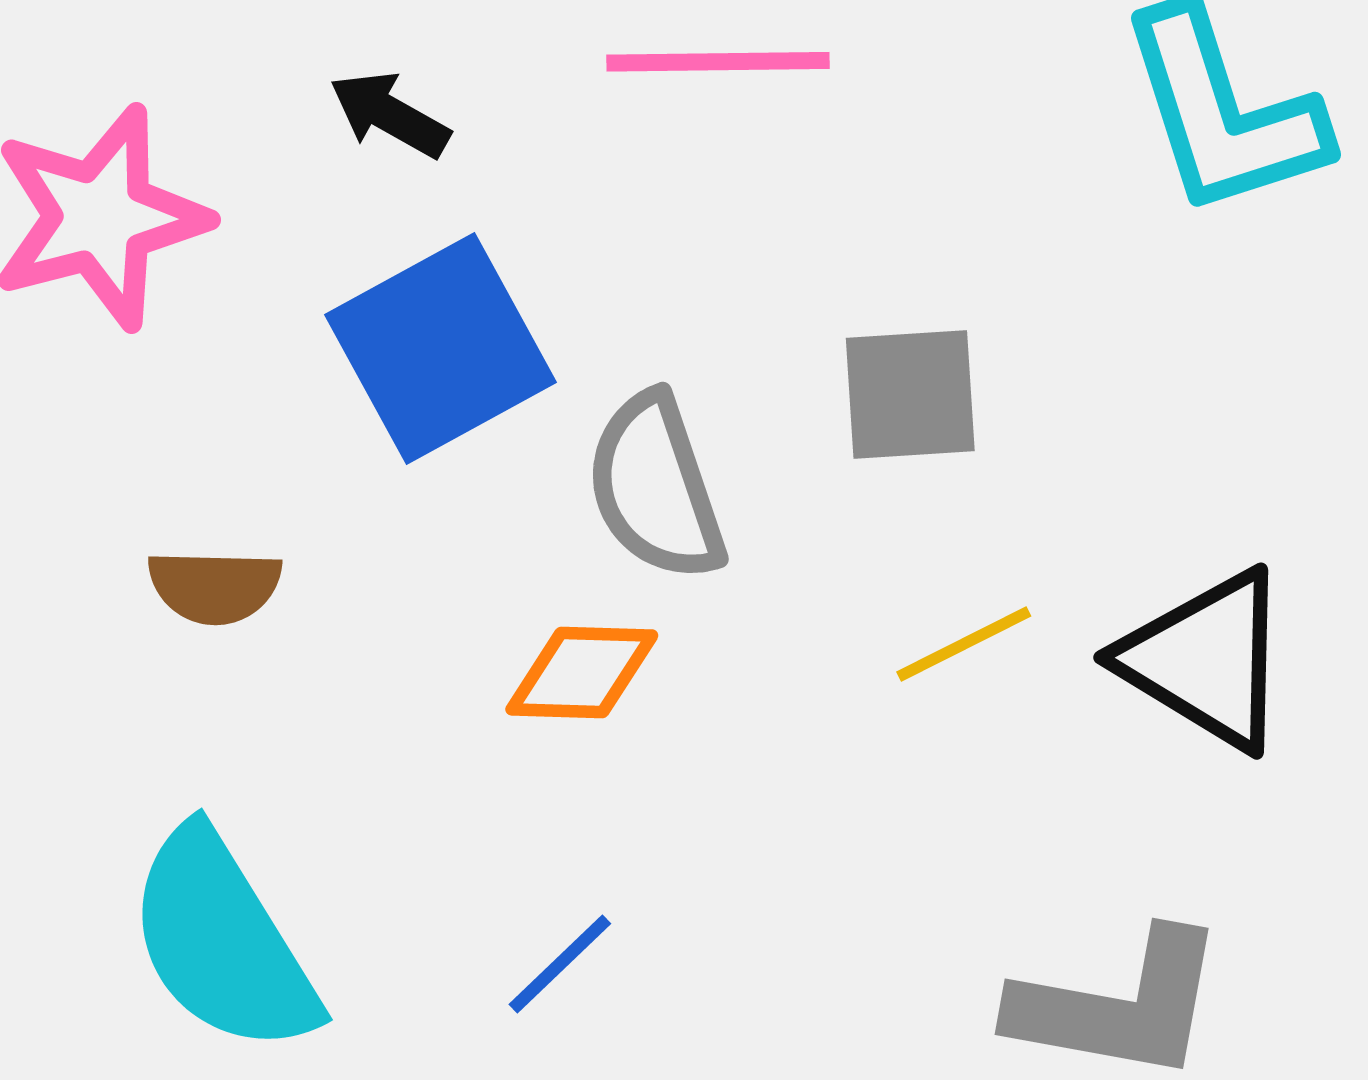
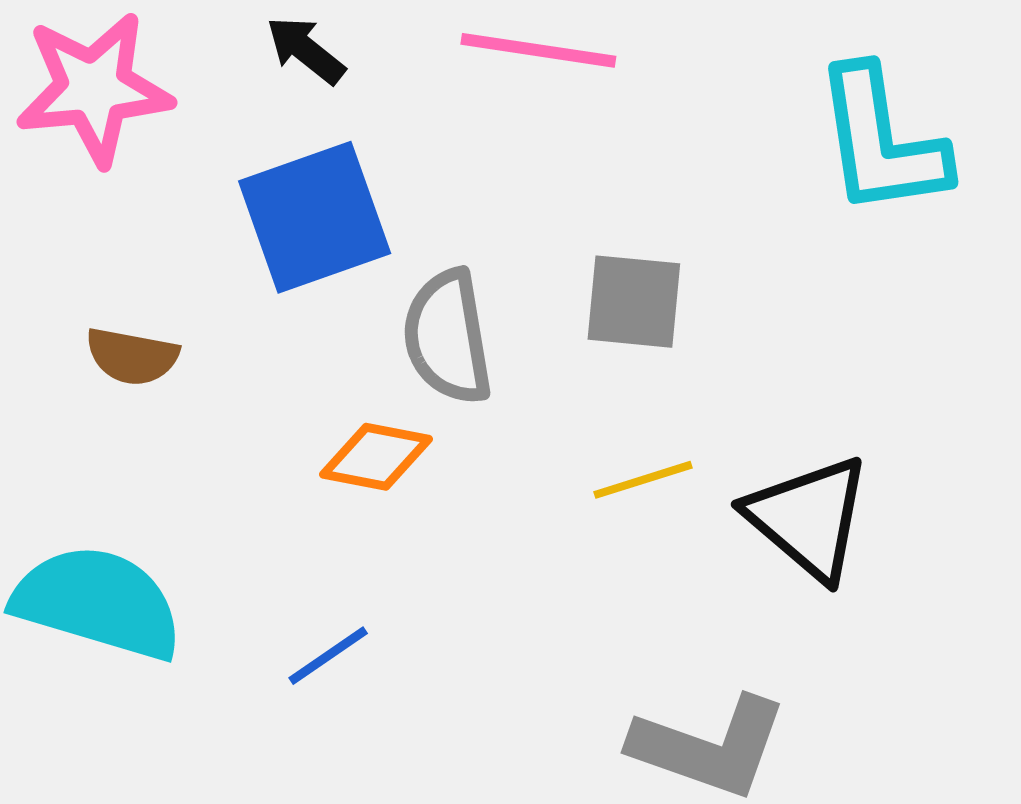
cyan semicircle: (222, 942) -> (98, 602), turned 129

